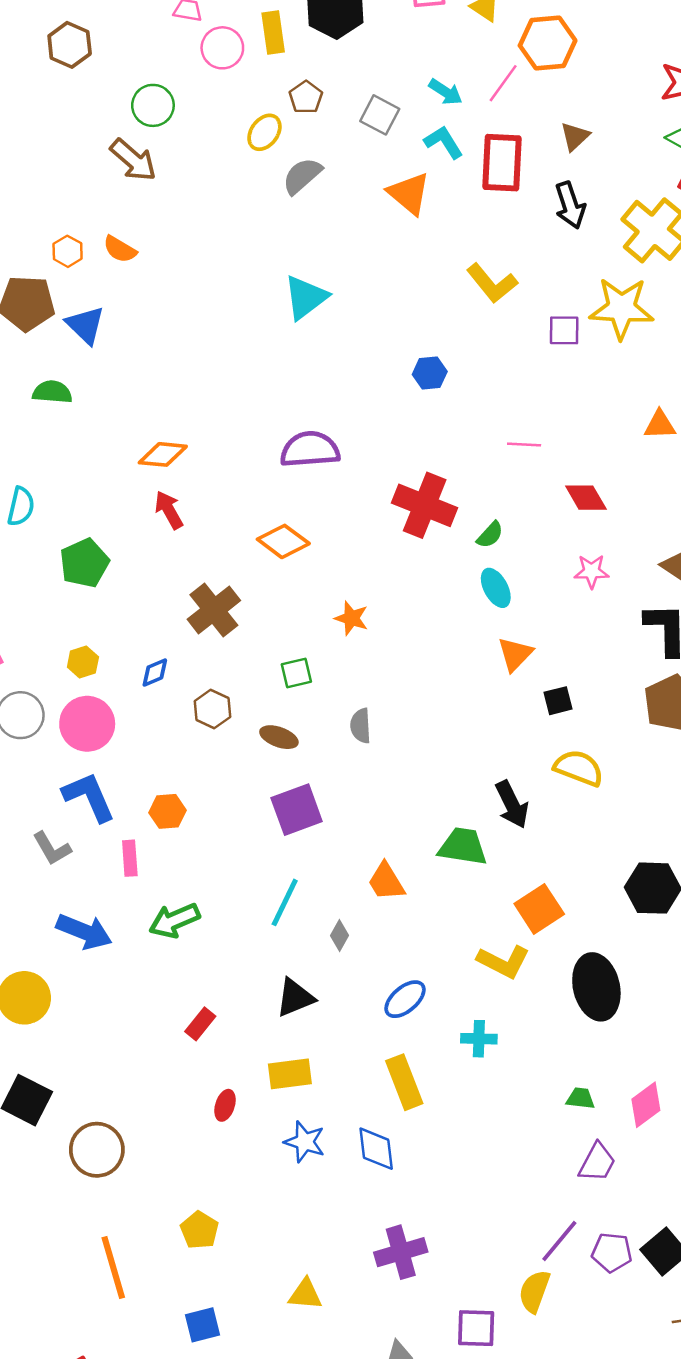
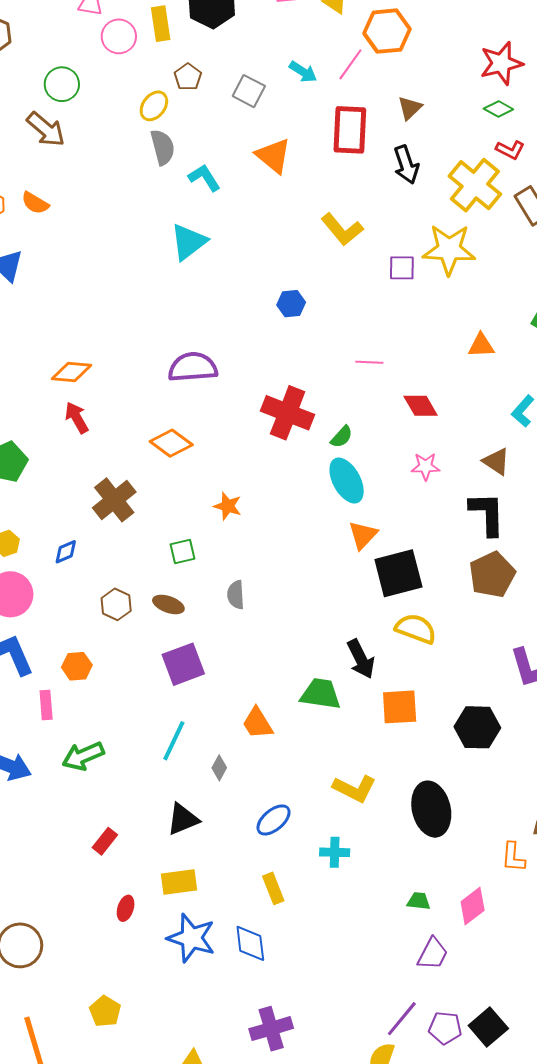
cyan L-shape: (444, 142) -> (204, 178), moved
gray semicircle: (302, 176) -> (163, 147), moved, turned 117
cyan ellipse: (496, 588) -> (347, 481), size x1.4
black square: (558, 701) -> (398, 573), size x2.0
brown hexagon: (212, 709) -> (116, 604), moved
orange square: (539, 909) -> (400, 707), moved, turned 30
yellow rectangle: (404, 1082) -> (273, 888), size x0.7
blue star: (305, 1142) -> (191, 938), size x1.4

